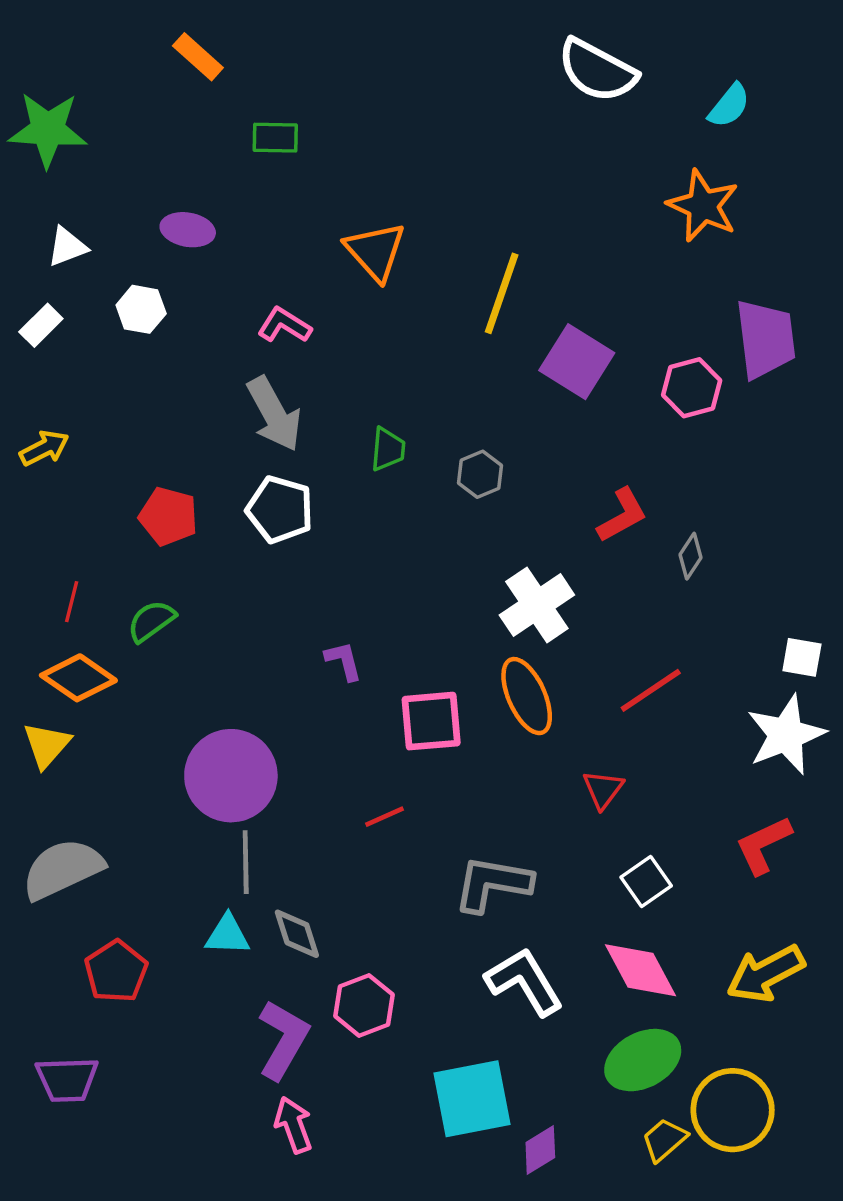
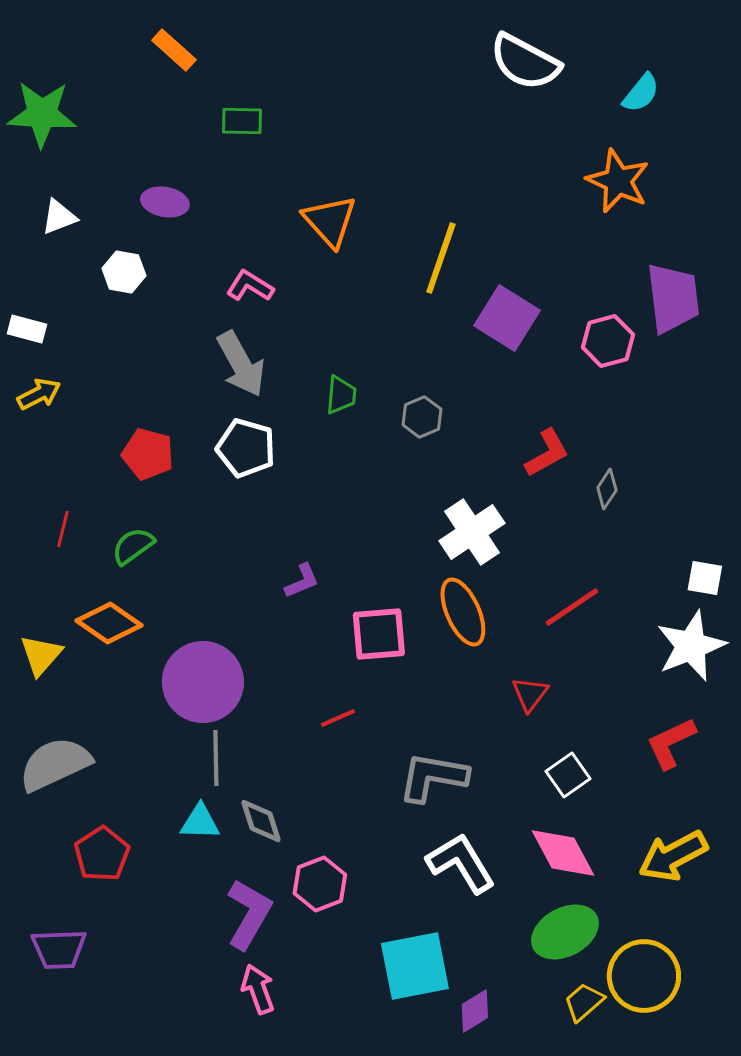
white rectangle: (41, 325) -> (27, 329), moved, turned 60
purple L-shape: (344, 661) -> (302, 581), turned 81
orange diamond: (78, 678) -> (109, 623), moved

